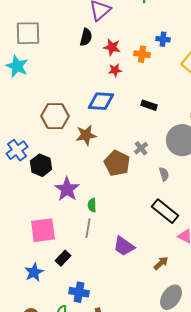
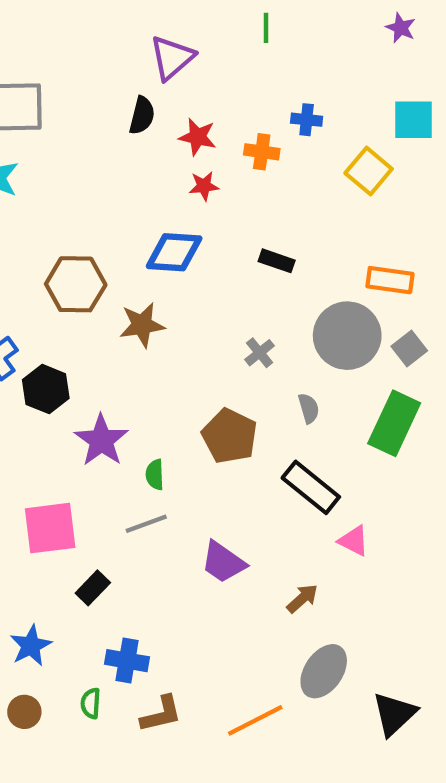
brown pentagon: (117, 163) -> (230, 436), moved
gray line: (88, 228) -> (146, 524), turned 60
blue star: (34, 272) -> (31, 646), moved

